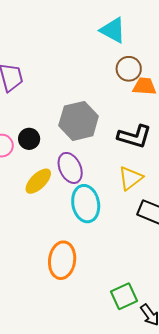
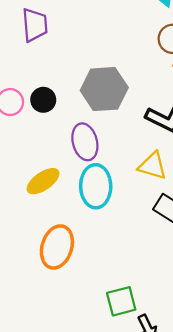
yellow triangle: (130, 178) -> (153, 166), turned 44
yellow ellipse: (38, 181) -> (43, 181), moved

